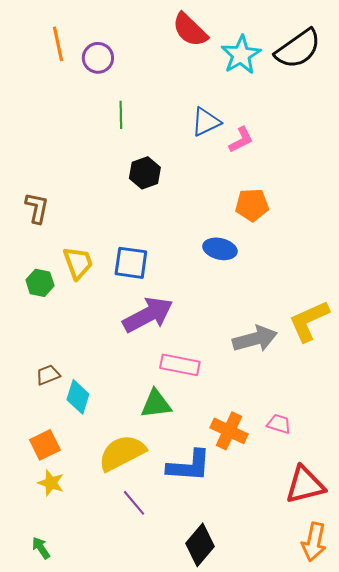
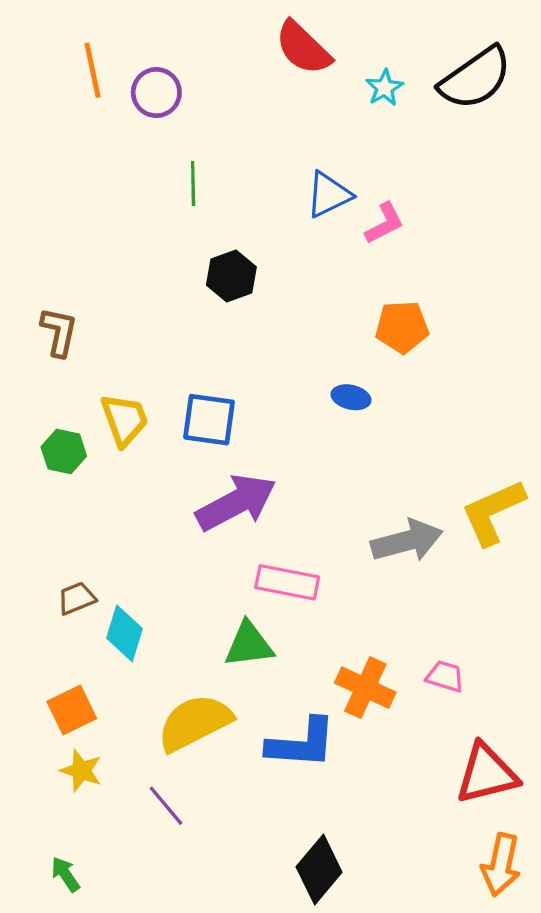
cyan star: (241, 55) -> (384, 88), size x0.6
blue ellipse: (220, 249) -> (351, 397), size x0.7
purple line: (134, 503) -> (166, 806), moved

